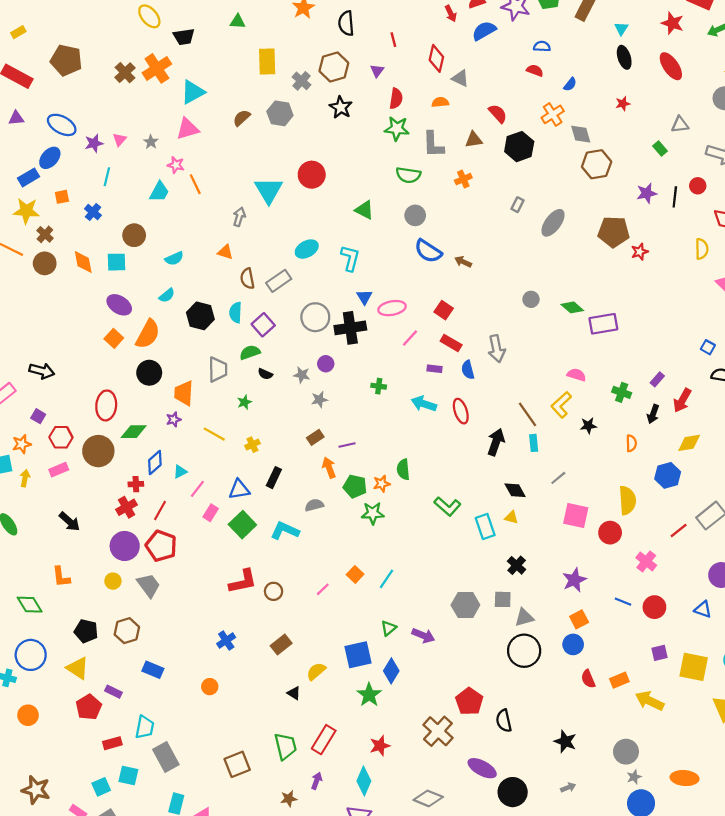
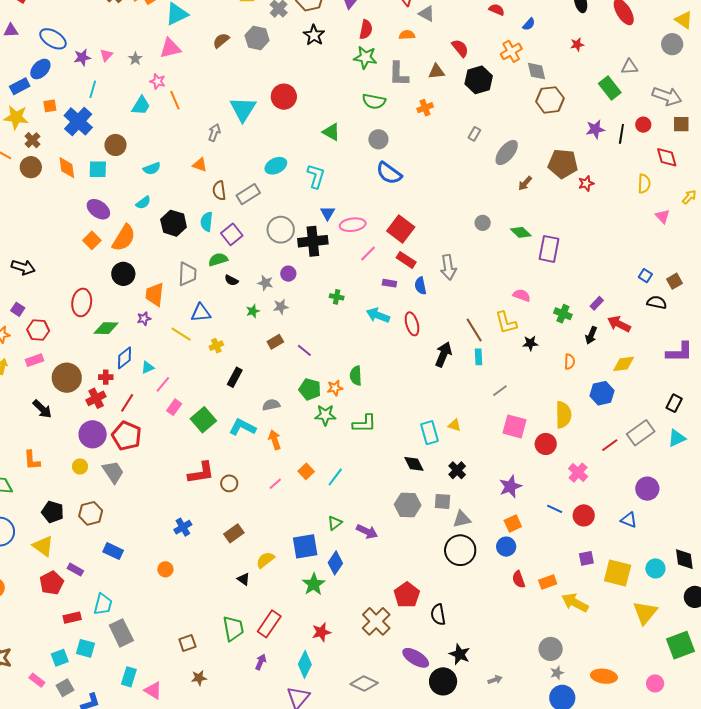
green rectangle: (660, 148) -> (610, 88), size x1.6
blue cross: (93, 212) -> (78, 121), size x1.8
brown arrow: (463, 262) -> (525, 183), moved, turned -77
red square: (444, 310) -> (401, 229), size x1.5
purple rectangle: (603, 324) -> (549, 249), turned -72
red arrow: (682, 400) -> (619, 324), turned 85
green star: (244, 402) -> (253, 311), moved
yellow L-shape: (561, 405) -> (506, 323), turned -65
purple line: (347, 445) -> (304, 350), turned 49
brown circle: (98, 451) -> (67, 378), moved
orange arrow: (329, 468) -> (275, 440), moved
blue triangle: (239, 489) -> (201, 313), moved
black diamond: (515, 490) -> (414, 464), moved
green L-shape: (447, 506) -> (364, 424), moved, turned -45
black star: (565, 742) -> (460, 654), moved
brown square: (237, 764) -> (187, 643), size x0.7
brown star: (289, 799) -> (199, 678), moved

